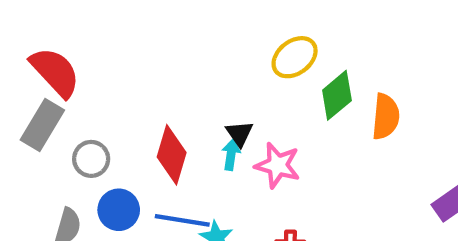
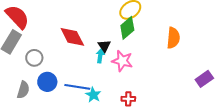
green diamond: (337, 95) -> (127, 28), moved
red diamond: (172, 155) -> (72, 37), moved, turned -44

